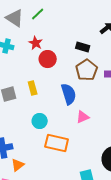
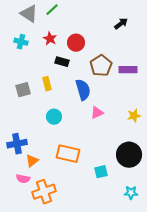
black rectangle: (83, 47) -> (62, 62), moved
red circle: (48, 59) -> (76, 43), moved
orange rectangle: (57, 143) -> (68, 154), moved

